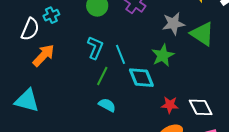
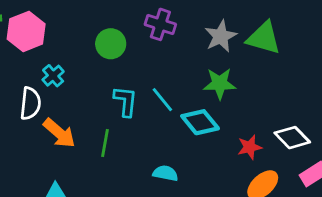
orange arrow: (44, 55) -> (59, 133), turned 105
green star: (163, 55) -> (220, 83), turned -30
green line: (102, 76) -> (105, 143), moved

